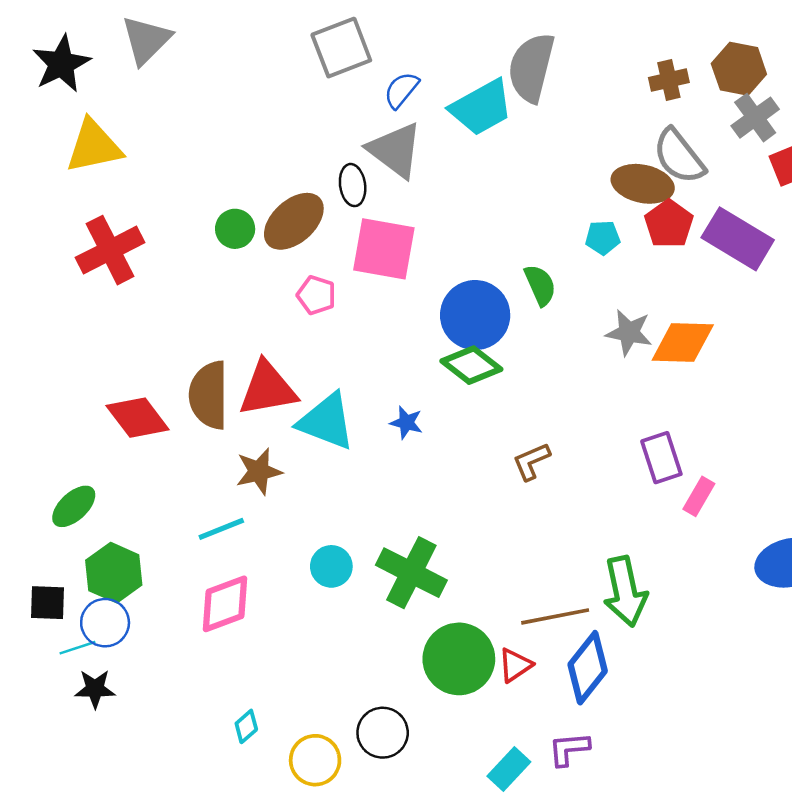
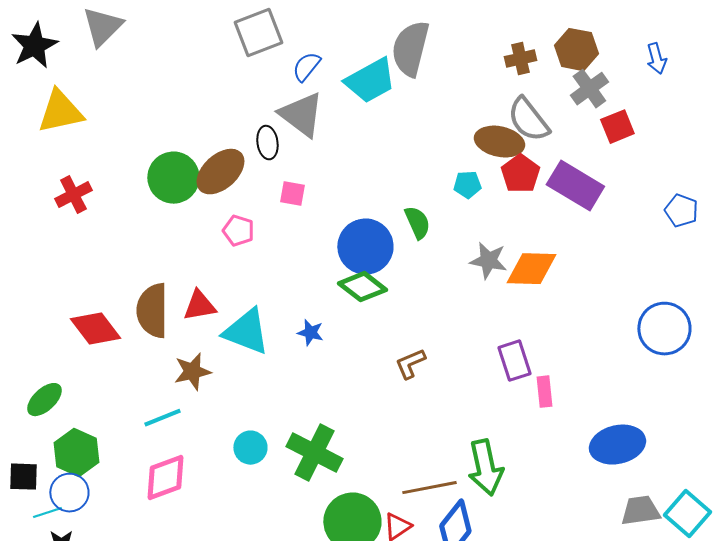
green circle: (235, 229) -> (173, 178), size x1.6
pink square: (384, 249) -> (292, 194), size x0.5
red cross: (110, 250) -> (73, 195), size x0.7
red triangle: (268, 389) -> (199, 306), size x0.7
pink rectangle: (699, 496) -> (544, 392), turned -36

